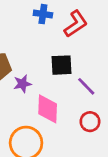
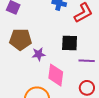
purple line: (86, 86) -> (87, 61), turned -49

